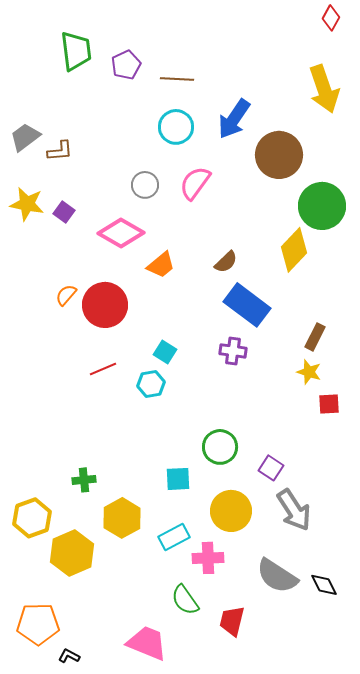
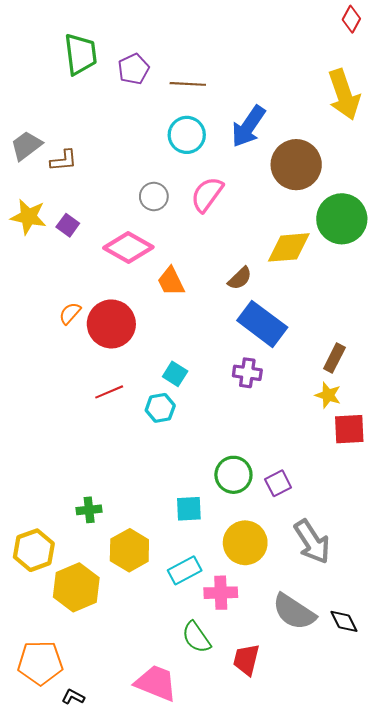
yellow diamond: (294, 250) -> (289, 247), moved, turned 42
orange trapezoid: (161, 265) -> (171, 281), turned 104
red square: (329, 404) -> (349, 429), size x1.4
purple square: (271, 468) -> (278, 483), moved, turned 30

